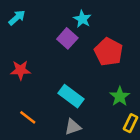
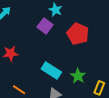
green star: (120, 96) -> (78, 76), moved

